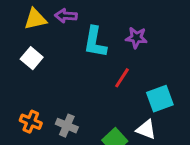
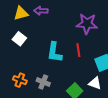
purple star: (136, 38) -> (87, 24), size x1.5
cyan L-shape: (95, 42) -> (54, 52), moved
red line: (122, 78) -> (78, 50), turned -40

